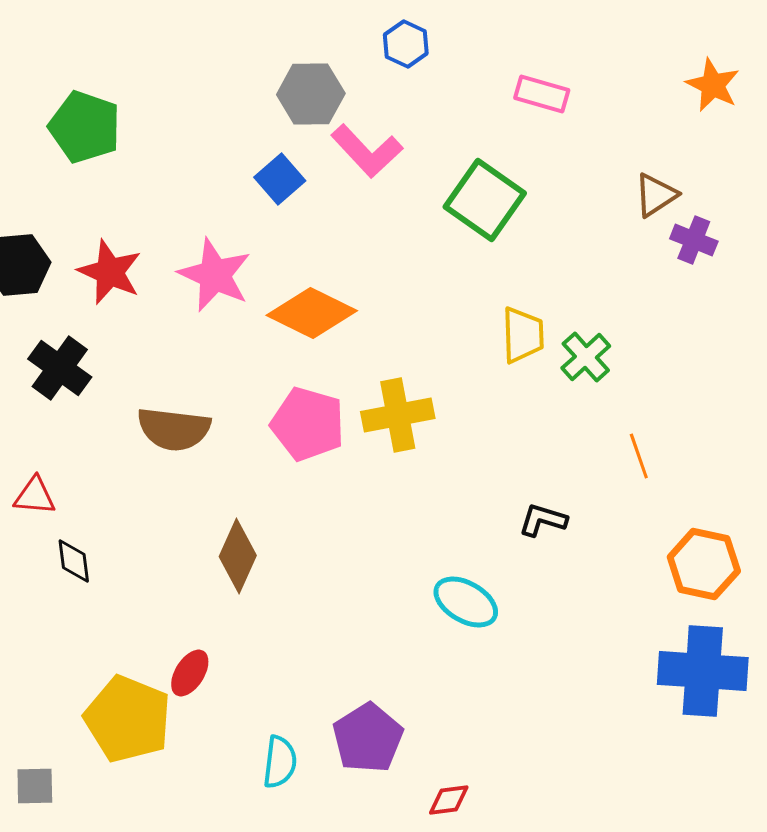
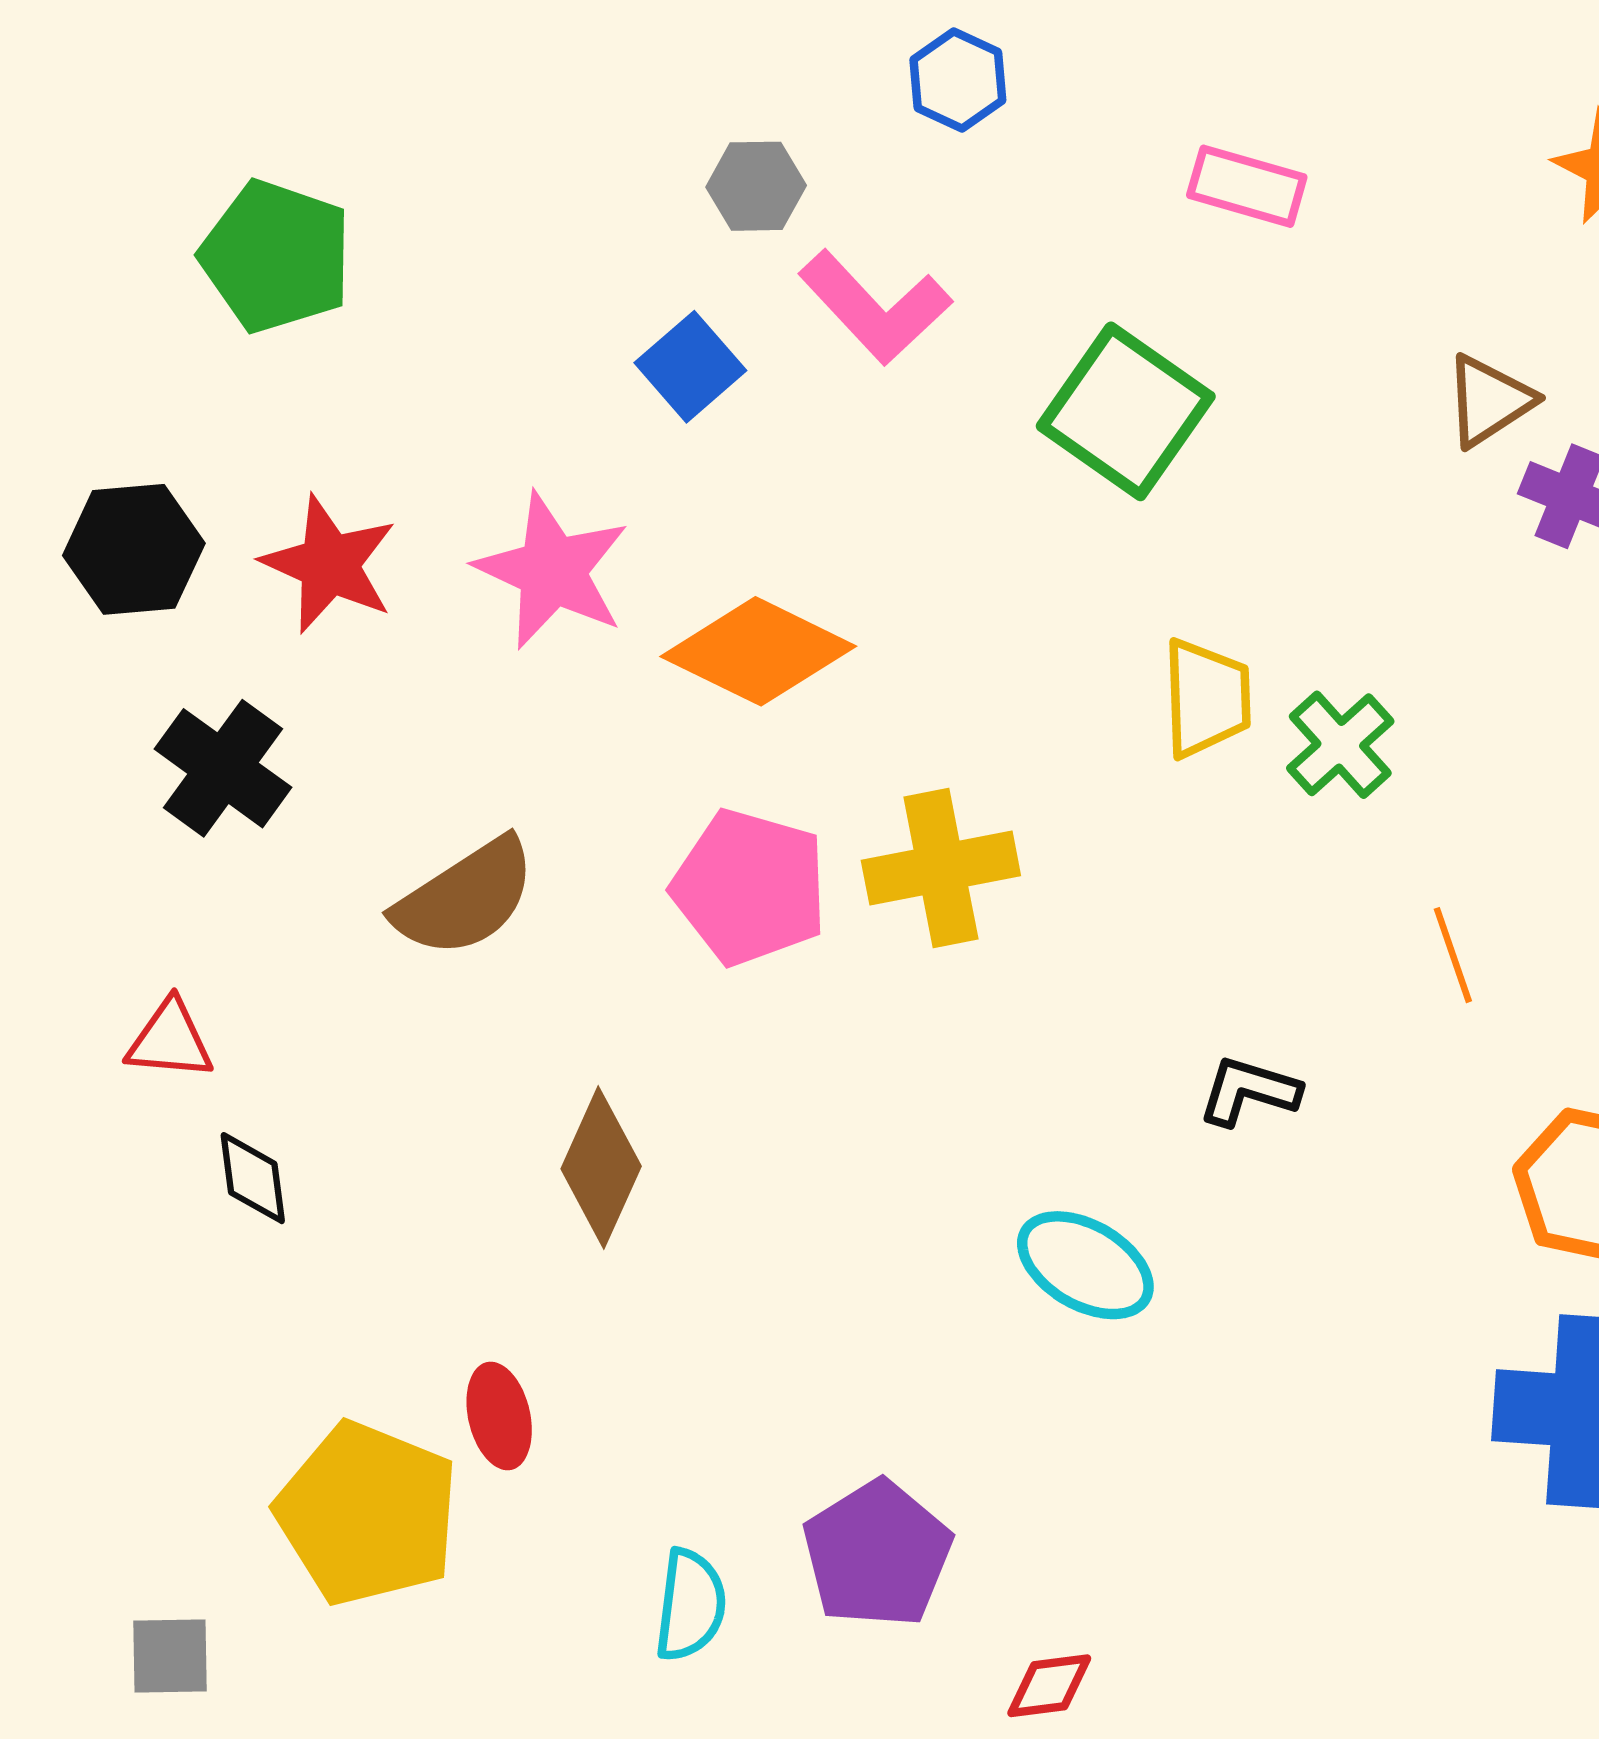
gray hexagon: (311, 94) -> (756, 186), size x0.7
brown semicircle: (174, 429) -> (465, 898), turned -40
red ellipse: (190, 673) -> (499, 1416), turned -45

